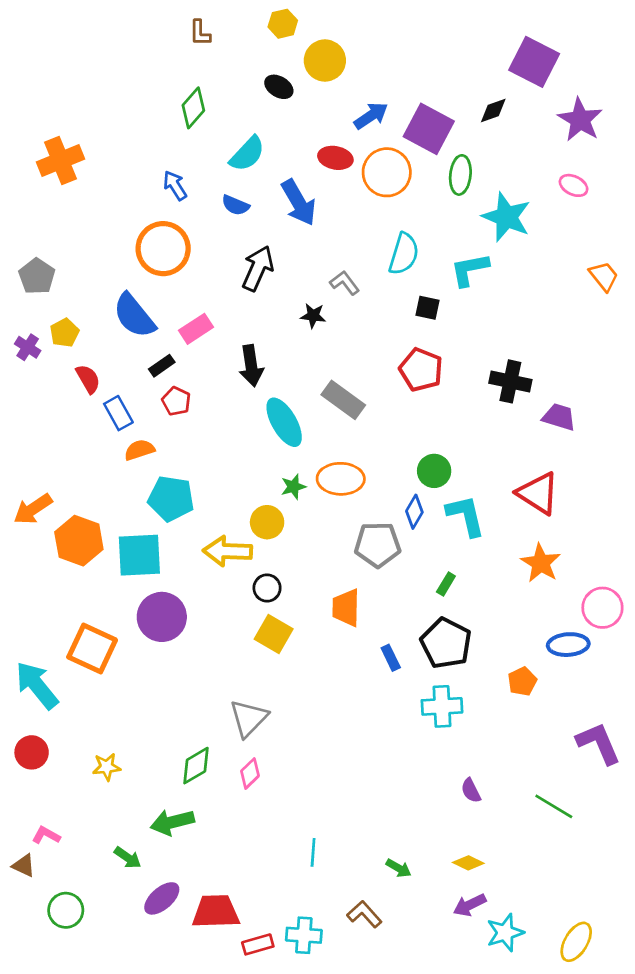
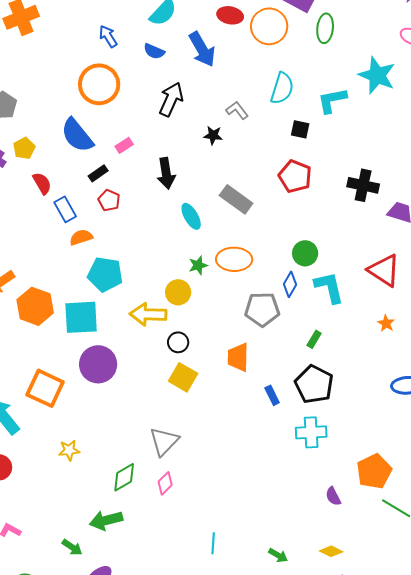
cyan star: (506, 217) -> (377, 75), moved
pink rectangle: (196, 329) -> (124, 145), size x0.7
cyan ellipse: (284, 422) -> (191, 216), size x0.7
orange star: (541, 563) -> (386, 323), size x0.6
orange pentagon: (522, 681) -> (374, 471), moved, size x1.6
yellow star: (107, 767) -> (69, 450), moved

